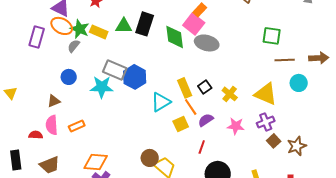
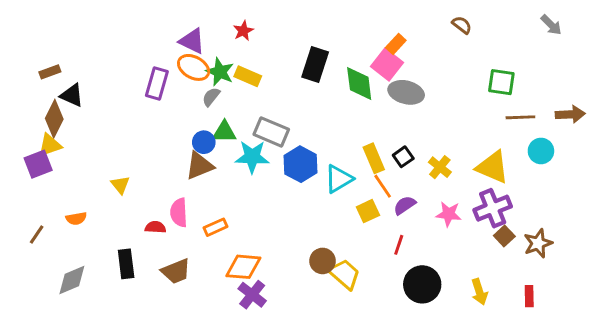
green triangle: (124, 26) -> (224, 132), moved
blue hexagon: (135, 77) -> (301, 164), moved
yellow triangle: (11, 93) -> (120, 185), moved
brown triangle: (54, 101) -> (199, 166), moved, size x1.5
purple cross: (266, 122) -> (493, 208), size x1.4
orange rectangle: (77, 126) -> (216, 227), moved

